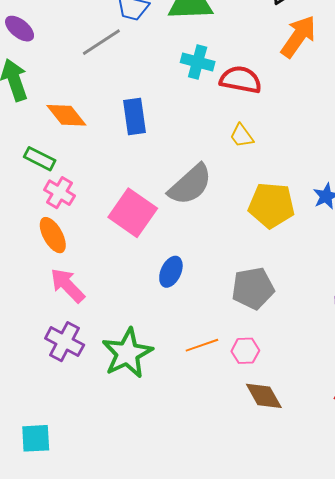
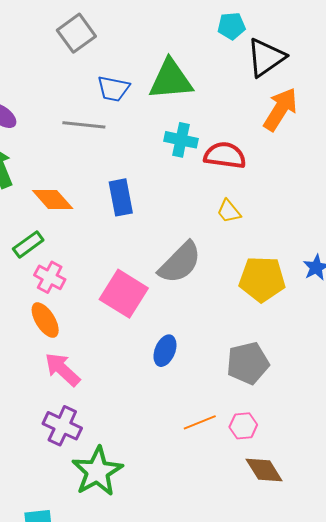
gray line: (101, 42) -> (84, 125), turned 42
green rectangle: (40, 159) -> (28, 244), turned -60
green star: (127, 353) -> (97, 471), moved

